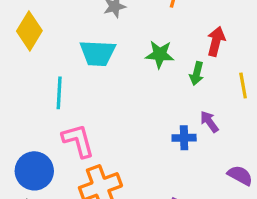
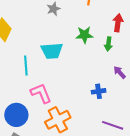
cyan trapezoid: (98, 53) -> (52, 51), moved
blue cross: (184, 138) -> (99, 91), moved

